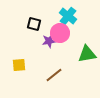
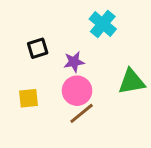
black square: (34, 24) -> (38, 48), moved, turned -32
pink circle: (60, 33) -> (77, 91), moved

